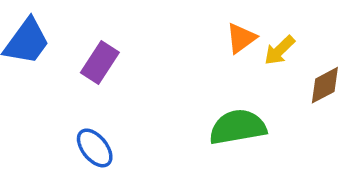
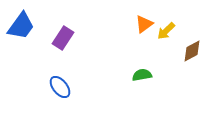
green semicircle: (238, 127) -> (142, 75), size x0.6

